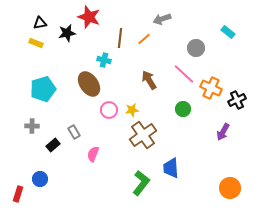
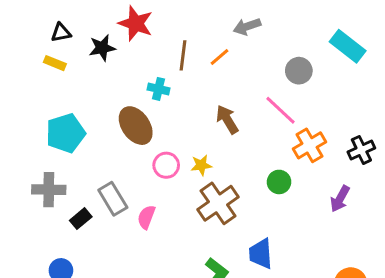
cyan rectangle: (228, 32) -> (348, 46), size x1.6
orange cross: (211, 88) -> (310, 145), moved, turned 35
green circle: (183, 109) -> (279, 182), moved
gray cross: (32, 126) -> (49, 190), size x1.5
gray rectangle: (74, 132) -> (113, 199), size x1.5
pink semicircle: (93, 154) -> (146, 217), moved

